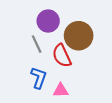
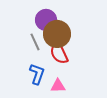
brown circle: (79, 36) -> (57, 34), moved

